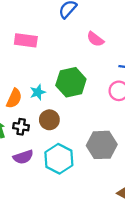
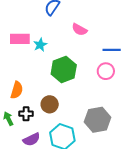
cyan star: (38, 92) -> (40, 45), moved

